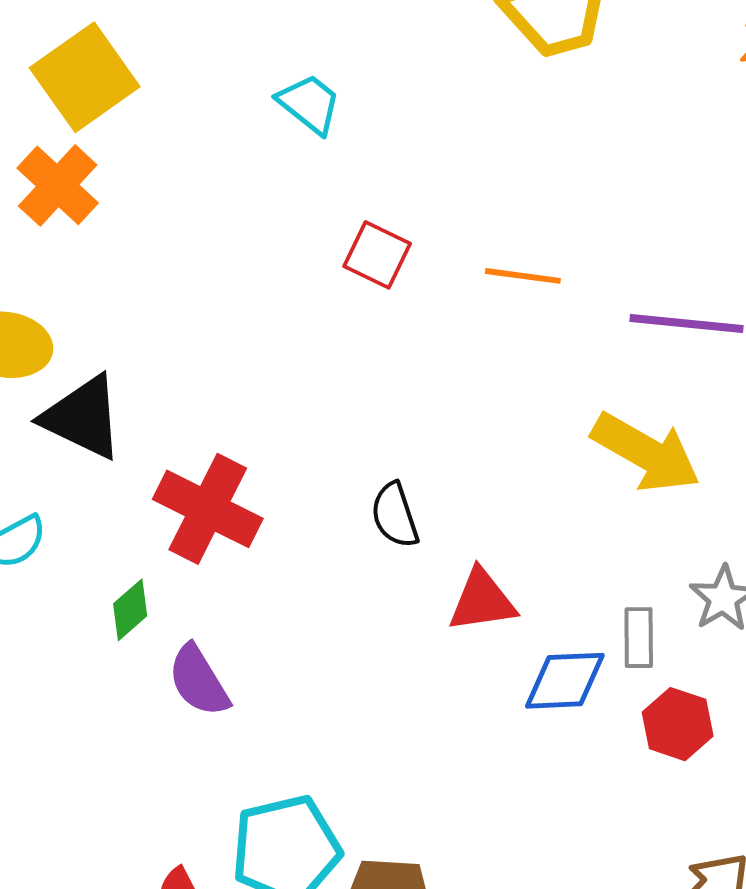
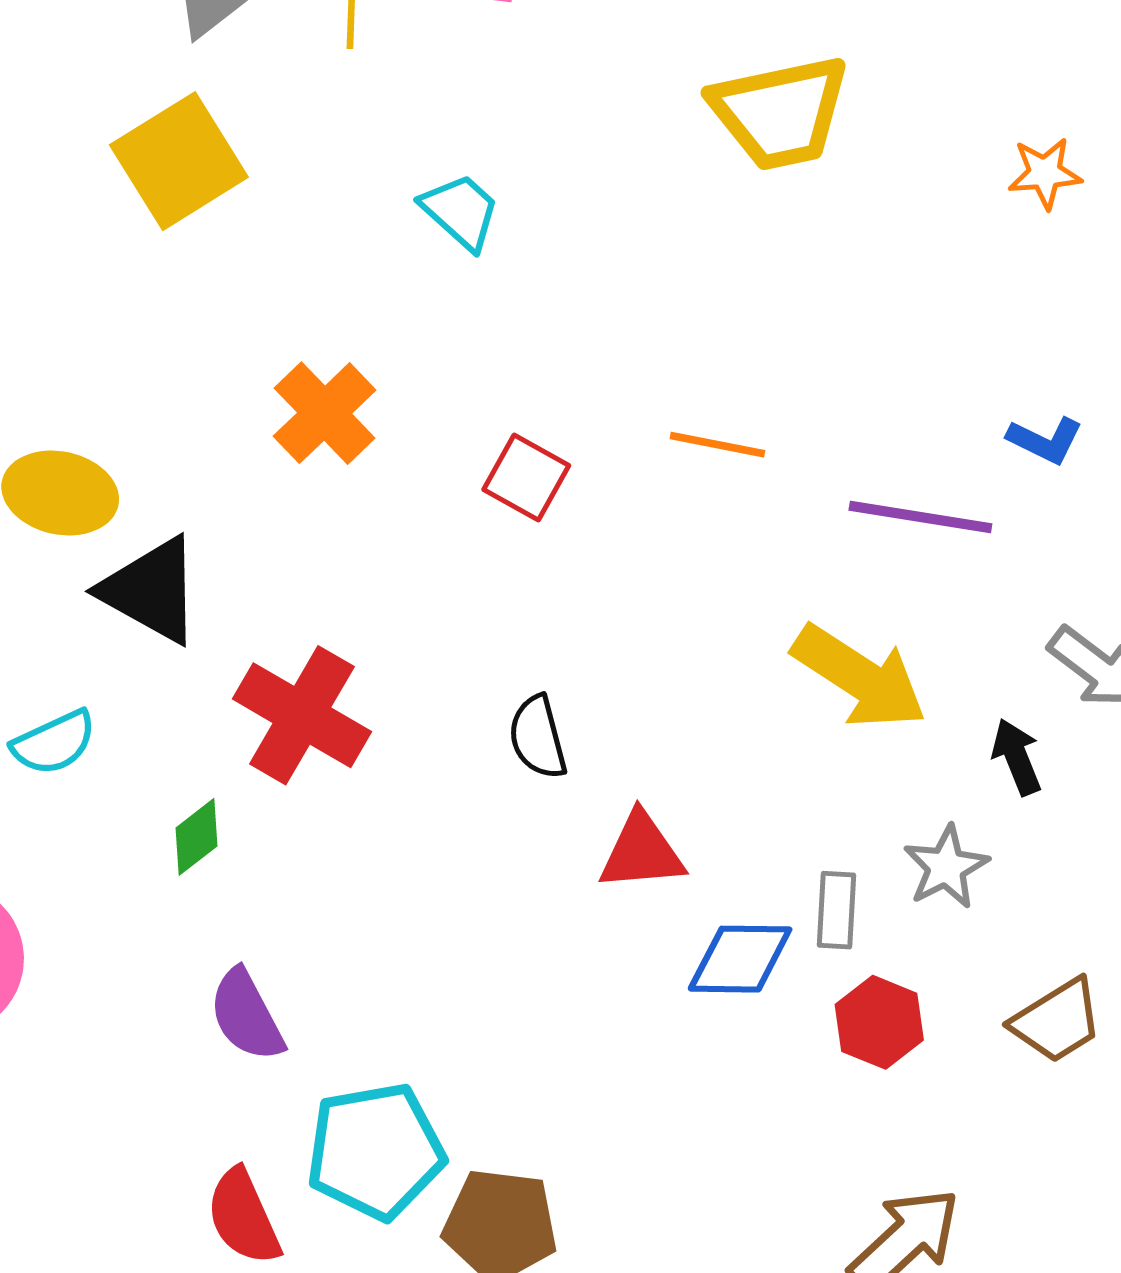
orange cross: (58, 185) -> (325, 413), moved
red square: (377, 255) -> (526, 478), moved
purple semicircle: (199, 681) -> (246, 1015), moved

